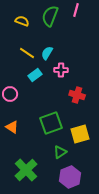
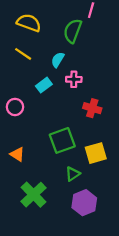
green semicircle: (50, 16) -> (73, 31), moved
yellow semicircle: (22, 21) -> (29, 23), size x1.5
yellow line: (27, 53) -> (23, 54), moved
orange triangle: (12, 127) -> (17, 154), moved

